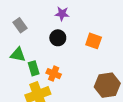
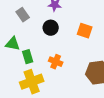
gray rectangle: (20, 25) -> (23, 15), moved
orange cross: (54, 74) -> (56, 62), moved

